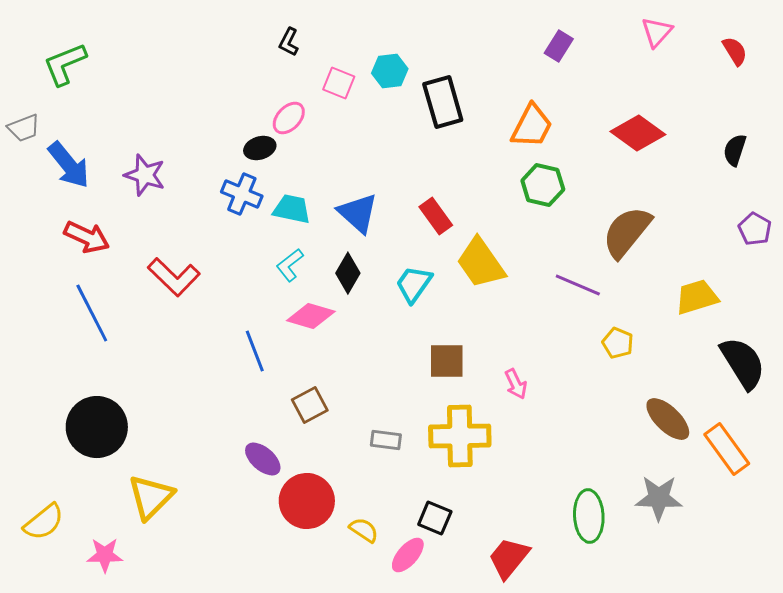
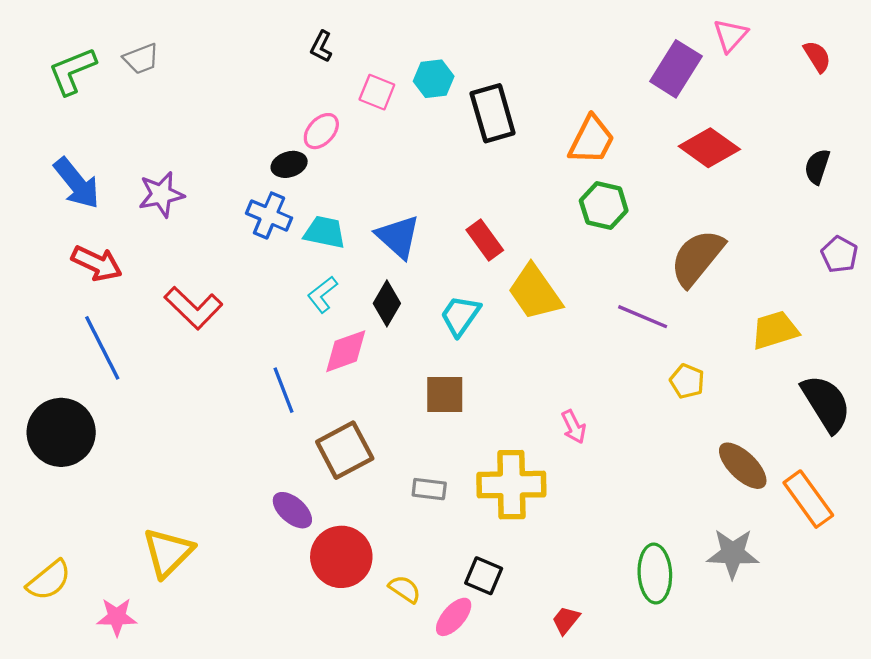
purple rectangle: (559, 46) -> (676, 69), moved, size x1.6
gray trapezoid: (24, 128) -> (141, 59), moved
purple star: (145, 175) -> (161, 194), turned -30
pink diamond: (311, 316) -> (346, 351), turned -36
brown square: (447, 361) -> (445, 395), moved
brown square: (310, 405) -> (345, 450), size x1.4
black circle: (97, 427) -> (61, 432), moved
red trapezoid: (509, 558) -> (566, 620), size x0.6

